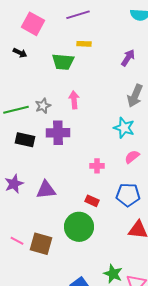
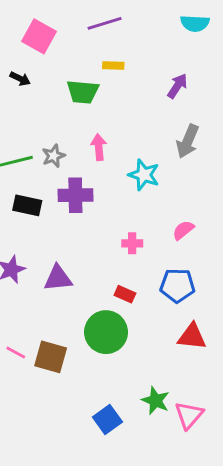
cyan star: (124, 128) -> (144, 175), moved

